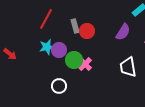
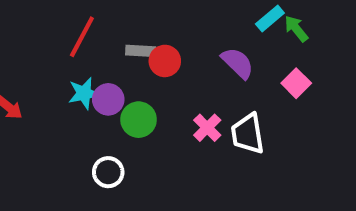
gray rectangle: (75, 26) -> (141, 51), turned -72
purple semicircle: (123, 32) -> (238, 63), turned -78
pink cross: (85, 64) -> (207, 128), moved

